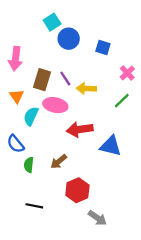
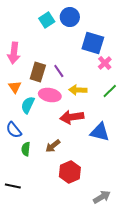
blue circle: (69, 39) -> (70, 17), moved
blue square: (103, 48) -> (93, 43), size x1.6
pink cross: (127, 73) -> (105, 63), moved
yellow arrow: (86, 88) -> (78, 90), moved
black line: (34, 206) -> (13, 186), moved
gray arrow: (97, 218) -> (102, 197), moved, turned -66

